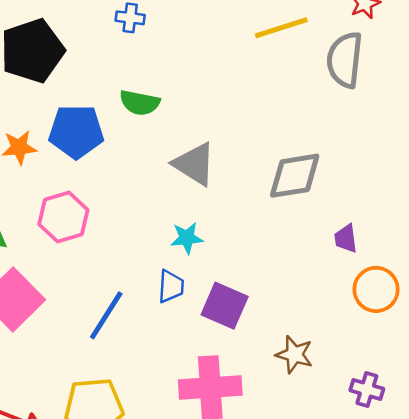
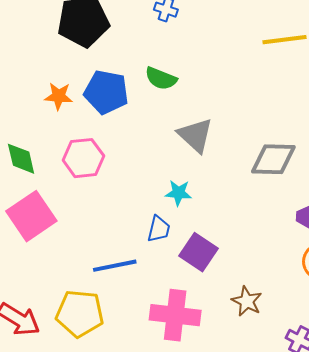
blue line: (106, 315) -> (115, 266), moved, turned 36

